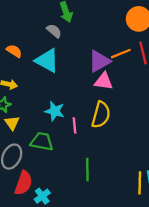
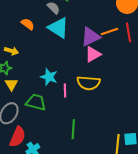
orange semicircle: (14, 51) -> (28, 24), moved
cyan triangle: (47, 61) -> (58, 28), moved
pink triangle: (104, 81) -> (93, 54), turned -42
yellow semicircle: (101, 115) -> (88, 83), turned 75

